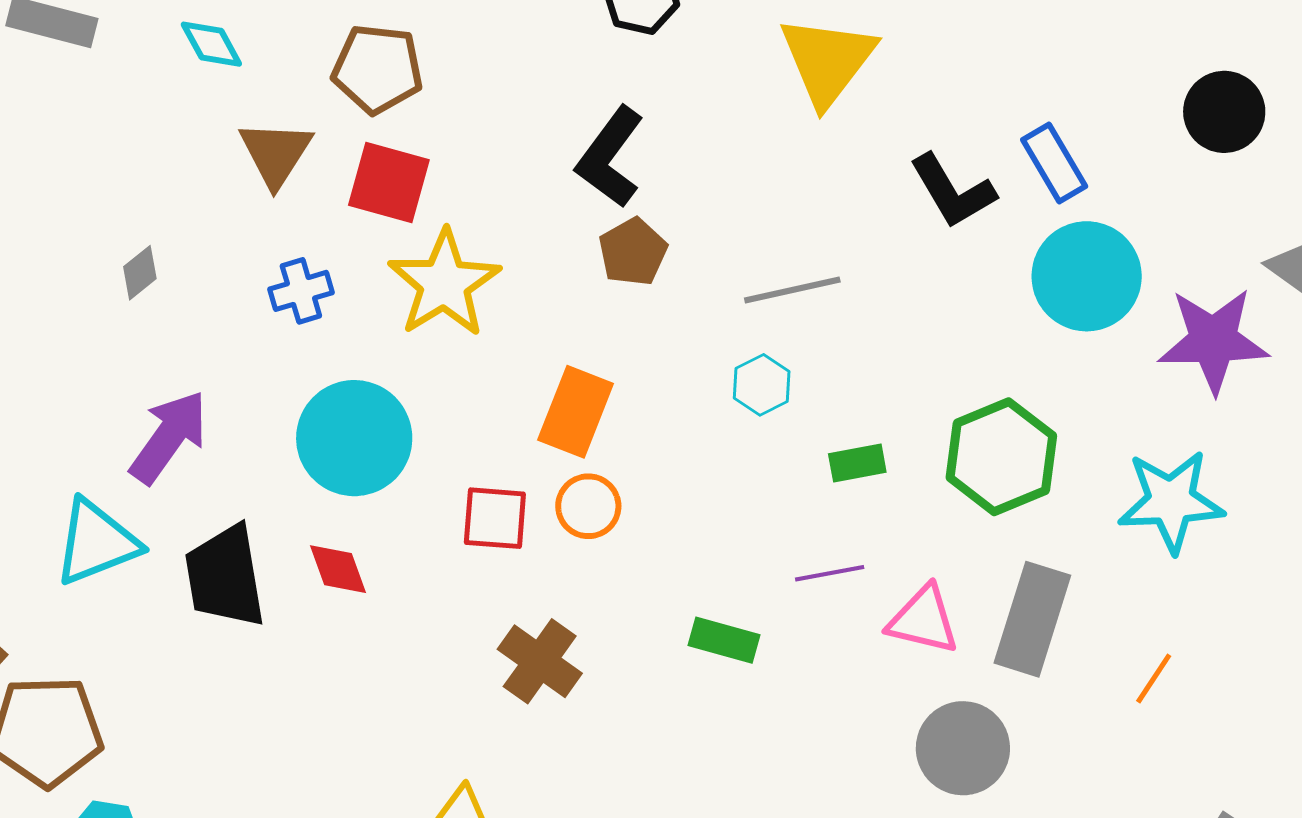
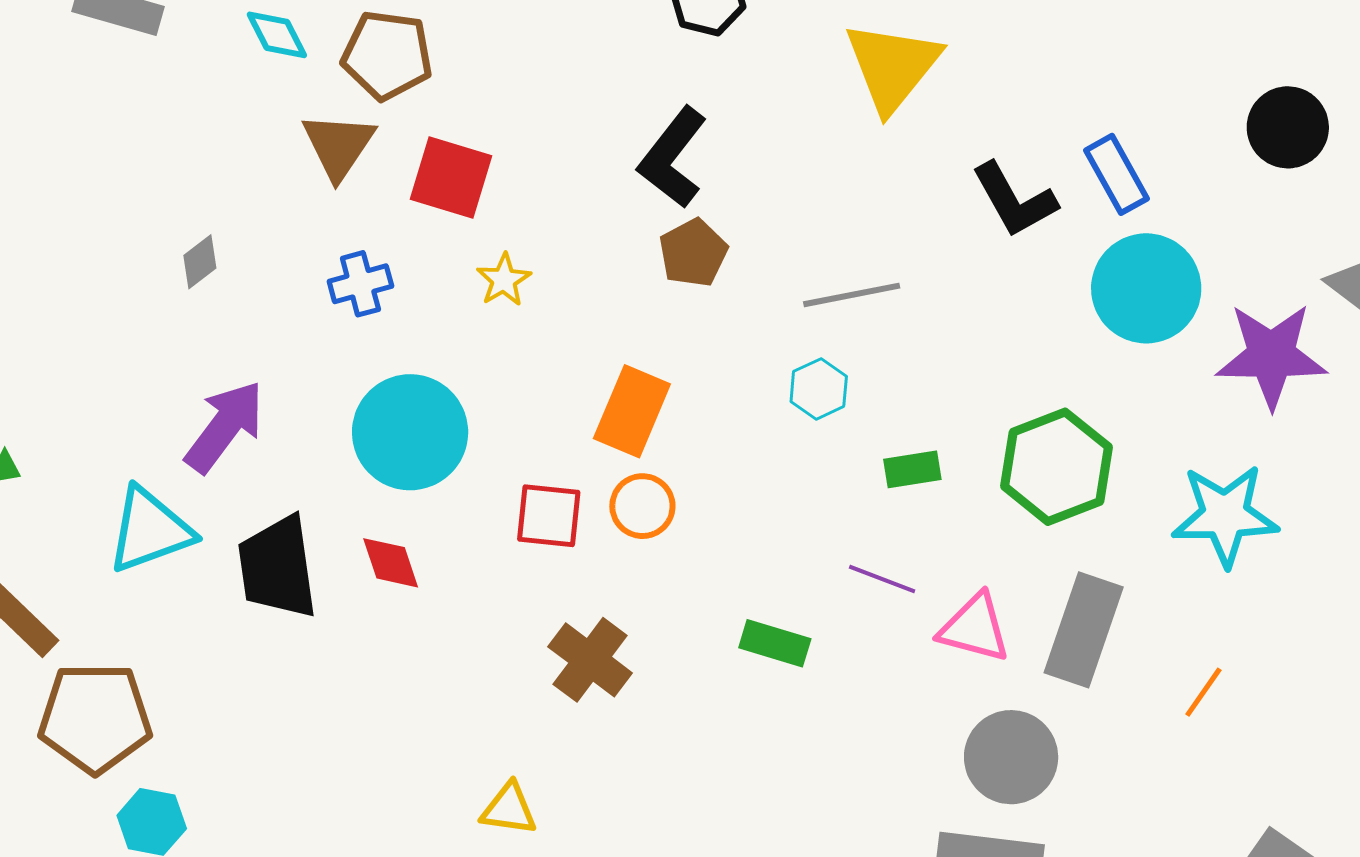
brown pentagon: (378, 69) -> (387, 55), moved
yellow star: (444, 284) -> (504, 280), size x0.5
purple line: (830, 573) -> (882, 579), turned 30

